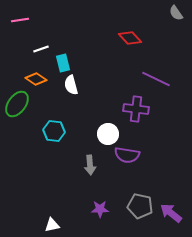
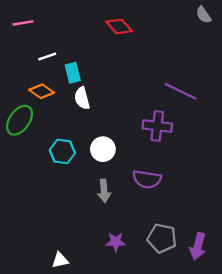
red diamond: (130, 38) -> (119, 26), moved
white circle: (108, 134) -> (103, 149), moved
purple arrow: (171, 213) -> (198, 246), turned -115

